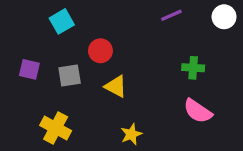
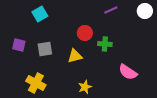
red circle: (100, 51) -> (85, 33), moved
green cross: (193, 68) -> (105, 44), moved
yellow triangle: (116, 86) -> (75, 56), turned -42

